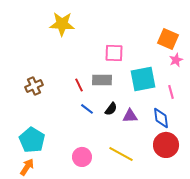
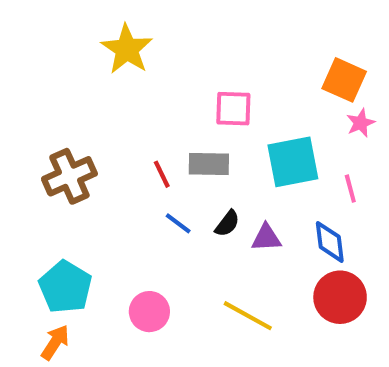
yellow star: (62, 24) -> (127, 49), turned 30
brown cross: (34, 86) -> (69, 176), size x1.4
pink circle: (82, 157) -> (149, 312), moved

